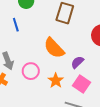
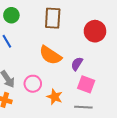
orange star: (56, 80) -> (55, 97), moved

